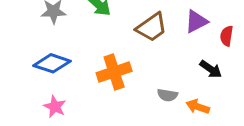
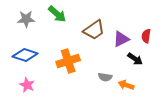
purple triangle: (196, 21) -> (121, 39), moved

